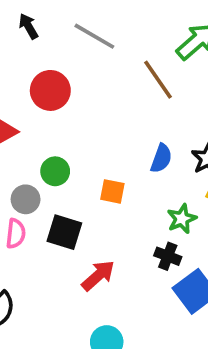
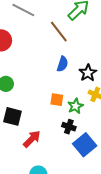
blue semicircle: (161, 158) -> (62, 64), moved
orange square: (112, 191) -> (57, 100), moved

